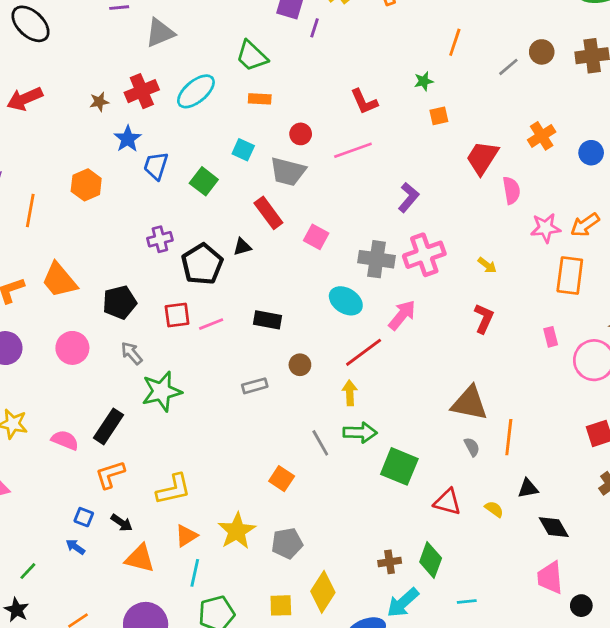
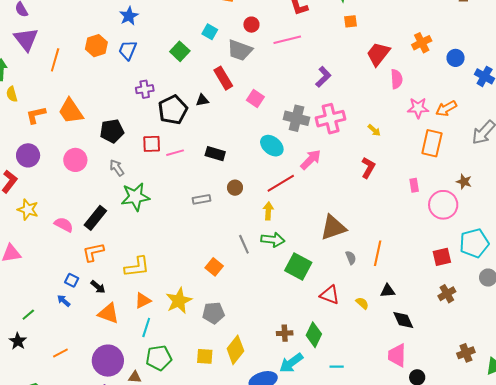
blue trapezoid: (156, 166) -> (128, 50), moved
brown triangle: (470, 403) -> (333, 228), moved, turned -36

